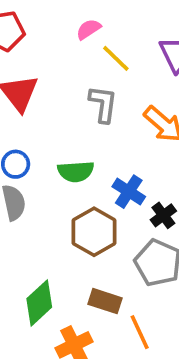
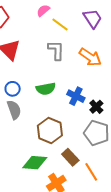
brown hexagon: (94, 232) -> (50, 131), moved
brown rectangle: (105, 301) -> (70, 157), turned 36
green diamond: (39, 303) -> (35, 163), turned 55

